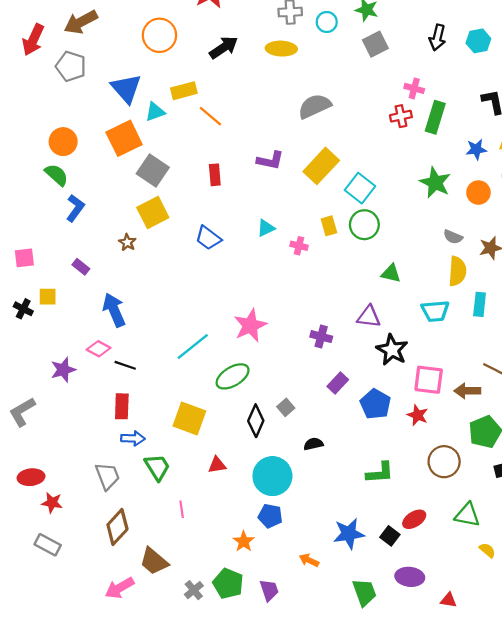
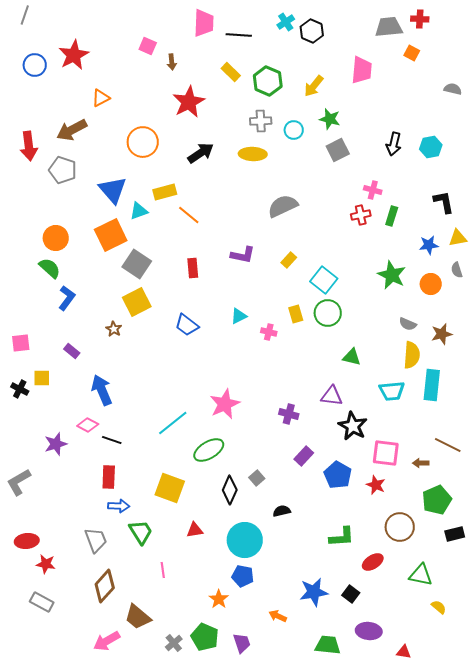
red arrow: (33, 40) -> (29, 146), turned -32
green rectangle: (435, 117) -> (392, 216), size x0.7
yellow rectangle: (321, 166) -> (289, 260), size x0.5
cyan rectangle: (480, 304) -> (432, 385), size x1.4
brown arrow: (467, 391) -> (421, 463), size x0.7
red ellipse: (414, 519) -> (373, 562), moved
green trapezoid: (364, 592) -> (328, 645), turned -64

